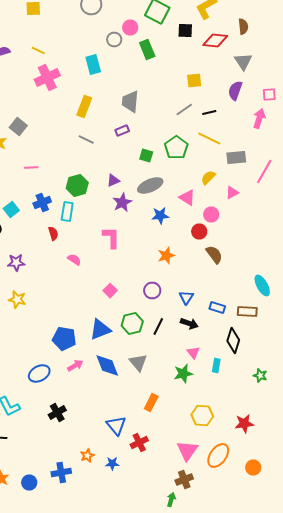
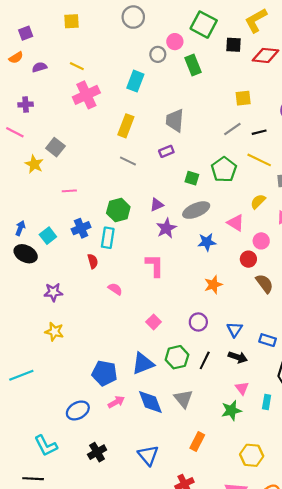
cyan rectangle: (93, 64) -> (135, 81), turned 36
blue triangle: (116, 426) -> (148, 455), moved

